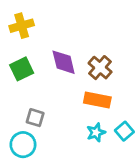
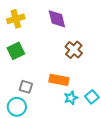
purple diamond: (64, 62) -> (57, 19), moved
orange rectangle: (97, 100) -> (59, 80), moved

